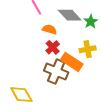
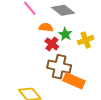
green star: (91, 22) -> (65, 34), moved
orange rectangle: (72, 62) -> (74, 81), moved

